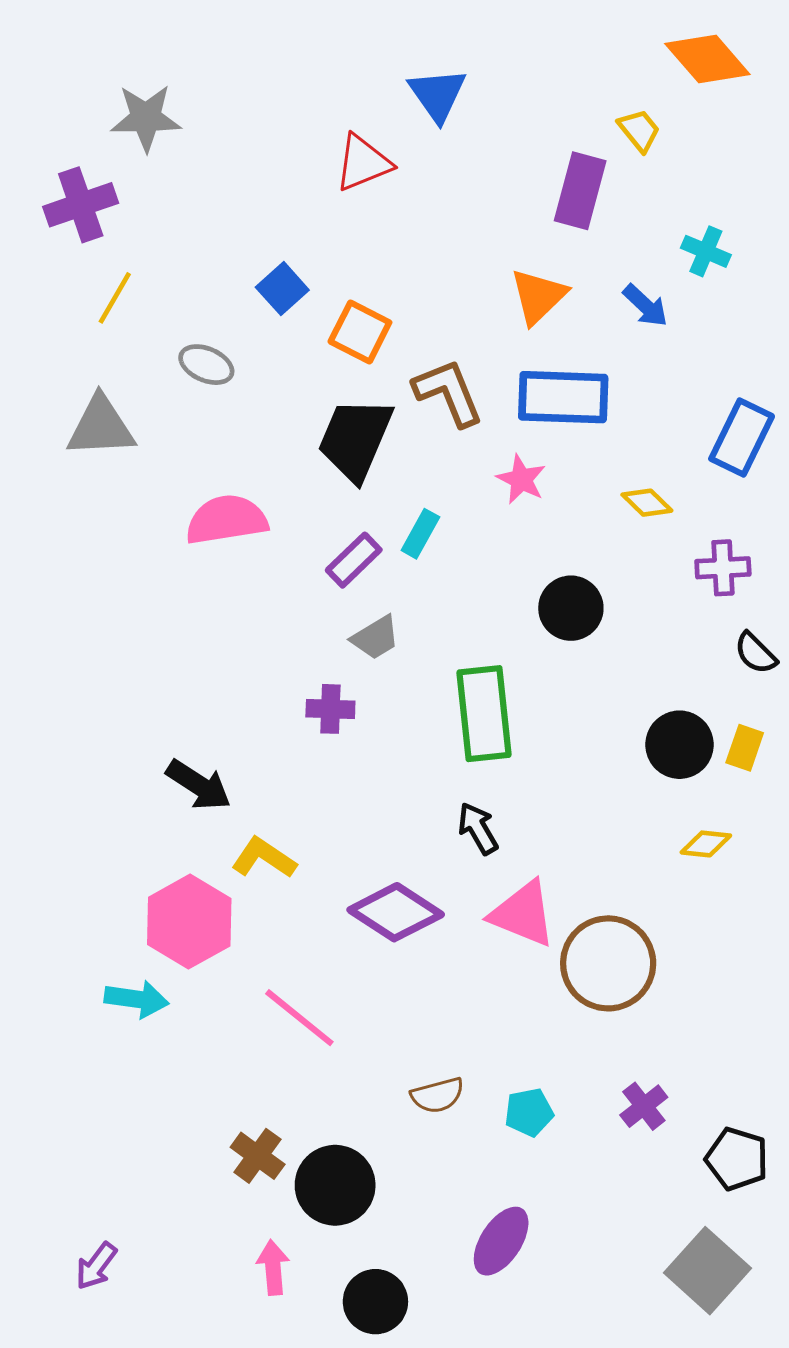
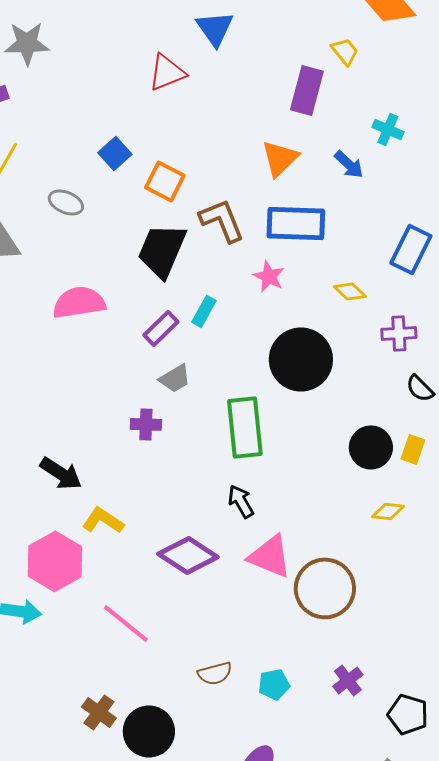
black circle: (571, 608) -> (301, 359), size x1.5

